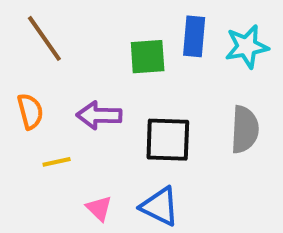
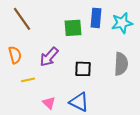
purple arrow: (99, 115) -> (49, 57), turned -50
black square: (168, 140) -> (83, 69), size x0.7

